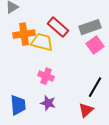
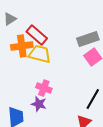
red rectangle: (58, 27) -> (37, 35), moved
purple star: (48, 103) -> (39, 104), moved

